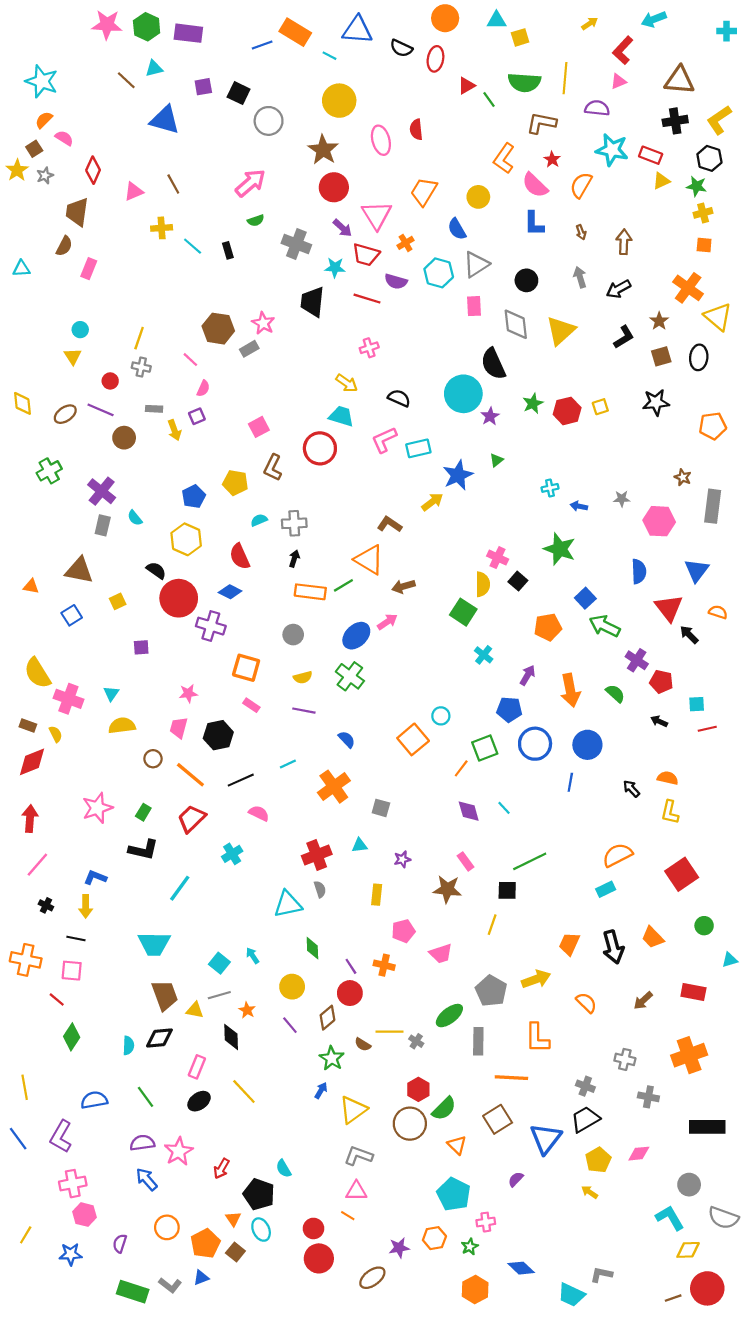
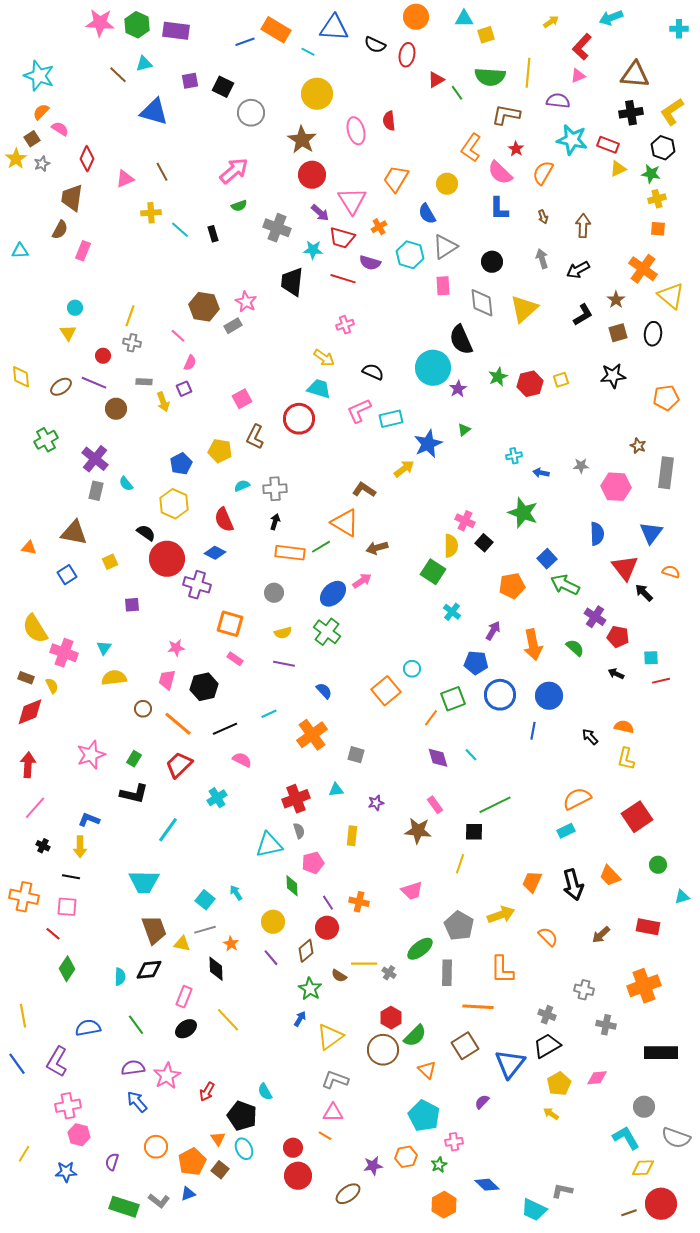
pink pentagon: (403, 931) -> (313, 863), moved

